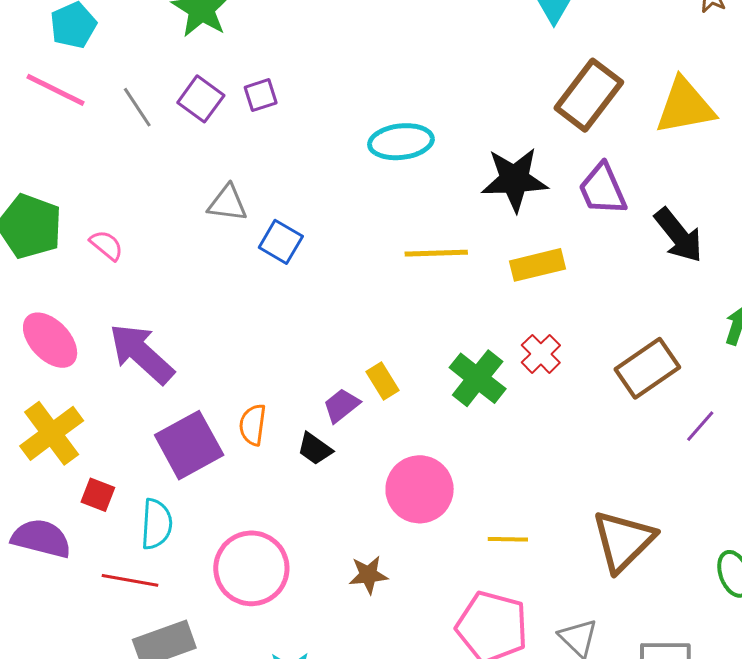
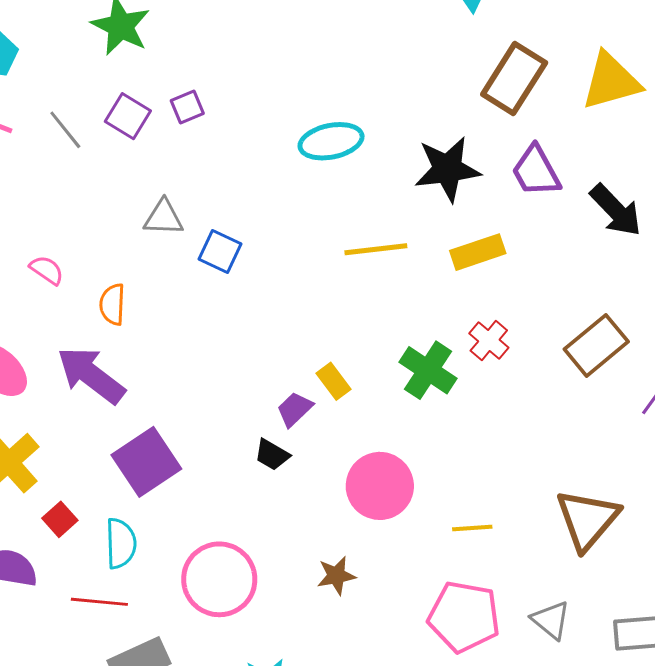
orange semicircle: (253, 425) -> (112, 304), moved
red square: (98, 495) -> (60, 519), turned 32

